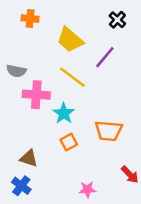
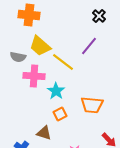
orange cross: (30, 19) -> (29, 15), size x1.5
yellow trapezoid: (70, 40) -> (40, 46), moved
brown triangle: (29, 158) -> (44, 133), moved

